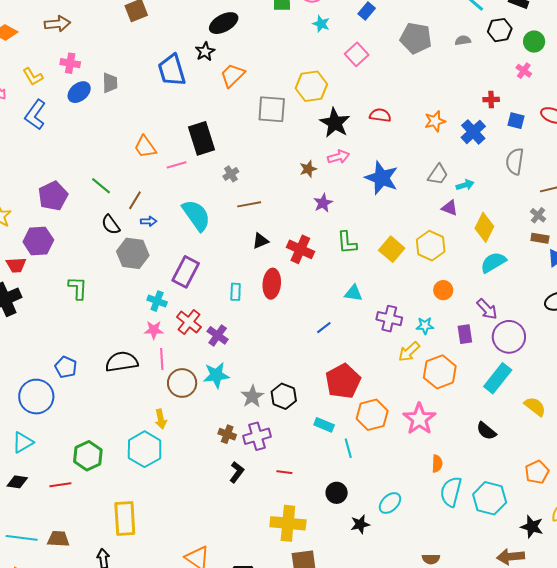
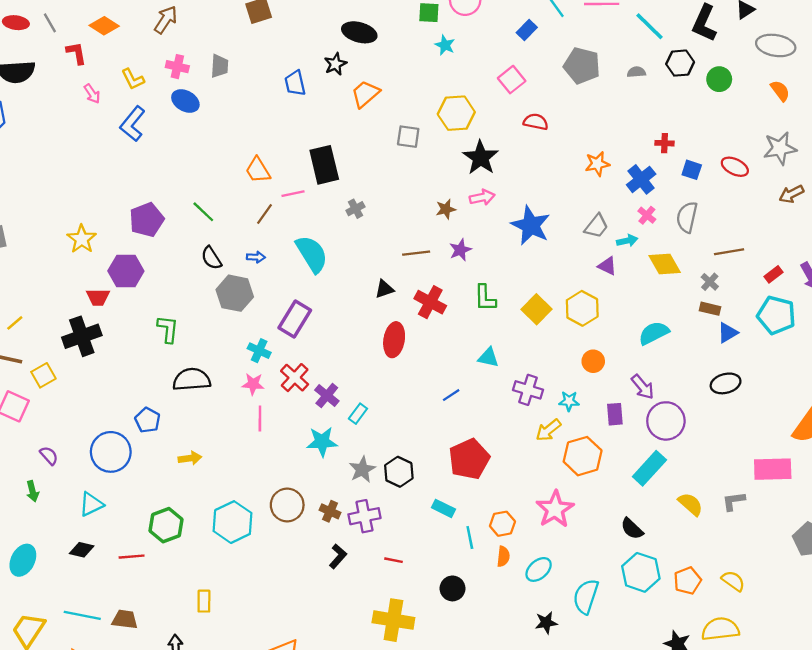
black ellipse: (224, 23) -> (359, 32), turned 40
brown arrow: (57, 24) -> (166, 20), turned -55
cyan star: (321, 24) -> (445, 45), moved
blue trapezoid: (172, 70) -> (295, 83), size x0.7
pink cross: (524, 71) -> (647, 215), moved
gray trapezoid: (110, 83) -> (219, 66), moved
blue ellipse: (79, 92) -> (185, 101), turned 65
gray square: (272, 109) -> (408, 137), size x0.7
red semicircle: (380, 115) -> (536, 122), moved
brown line: (135, 200) -> (265, 214), moved
brown line: (249, 204) -> (416, 253), moved
yellow diamond: (484, 227) -> (665, 264), moved, turned -60
cyan rectangle: (236, 292) -> (358, 414), moved, turned 30
black semicircle: (122, 362) -> (192, 379), moved
brown circle: (182, 383) -> (287, 505), moved
orange hexagon: (372, 415) -> (502, 524), moved, size x0.7
yellow arrow: (161, 419) -> (190, 458), moved, turned -90
orange semicircle: (437, 464) -> (503, 556), moved
cyan hexagon: (490, 498) -> (641, 572), moved
cyan ellipse: (390, 503) -> (539, 569), moved
yellow rectangle: (125, 518) -> (204, 601), size x0.6
black star: (360, 524) -> (546, 623), moved

